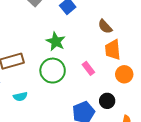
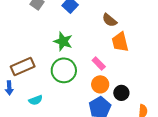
orange circle: (124, 74) -> (100, 84), moved

